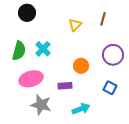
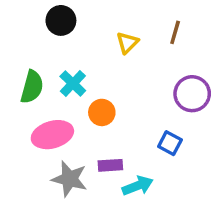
black circle: (27, 13) -> (61, 20), moved
orange circle: (81, 66) -> (102, 112), moved
purple rectangle: (65, 86) -> (110, 165), moved
blue square: (110, 88) -> (170, 143), moved

